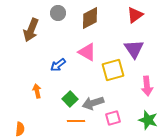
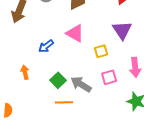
yellow square: (113, 70) -> (101, 51), size x0.6
gray arrow: (93, 103) -> (81, 84), turned 50
pink square: (113, 118) -> (109, 77), moved

